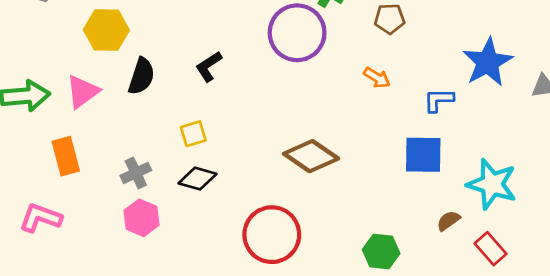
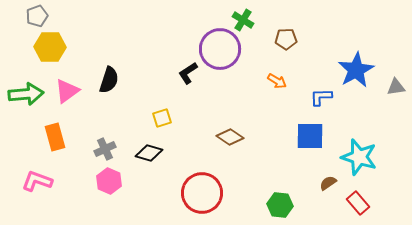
yellow hexagon: (106, 30) -> (50, 47), moved
black L-shape: (209, 66) -> (188, 73), moved
yellow square: (193, 134) -> (162, 118), moved
brown diamond: (311, 156) -> (230, 137), size x0.7

